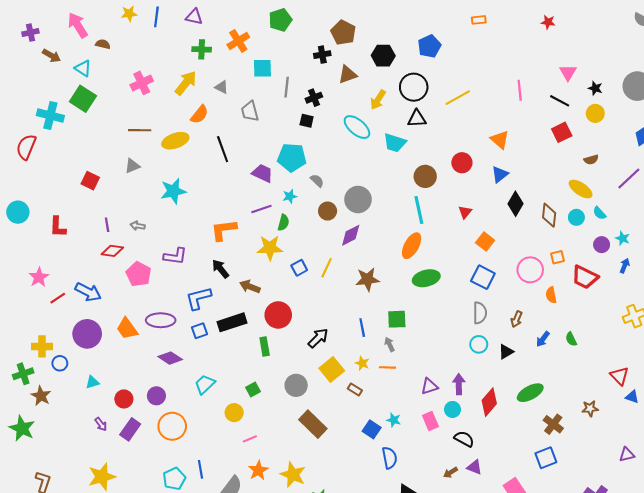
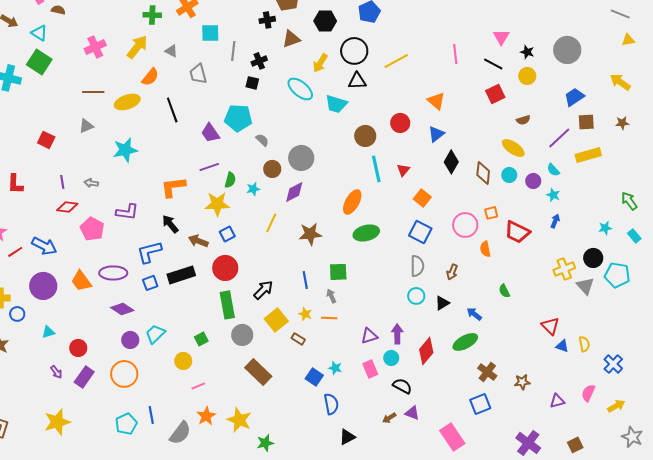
purple trapezoid: (262, 173) -> (210, 133), turned -150
cyan star: (290, 196) -> (253, 189), moved
cyan line: (419, 210) -> (376, 169), moved
cyan semicircle: (599, 213) -> (553, 170), moved
purple circle: (602, 245) -> (533, 181), moved
blue square: (299, 268) -> (227, 234), moved
blue arrow: (543, 339) -> (474, 314), moved, turned 91
green rectangle: (265, 346) -> (227, 305), moved, size x1.5
purple circle: (156, 396) -> (130, 340), moved
brown star: (590, 408) -> (522, 382), moved

